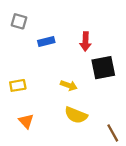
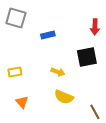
gray square: (19, 21) -> (16, 18), size x1.5
blue rectangle: (46, 42) -> (48, 35), moved
red arrow: (85, 42) -> (95, 27), moved

